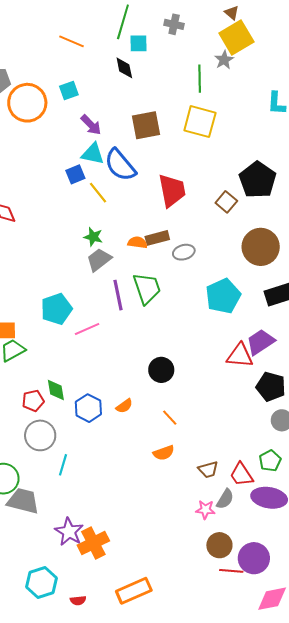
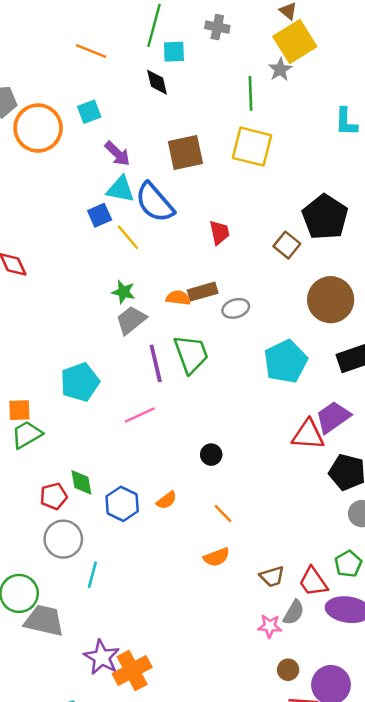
red trapezoid: (172, 190) -> (219, 232), size x0.6
pink line: (87, 329) -> (140, 415), moved
black circle: (161, 370) -> (211, 455), size x0.7
brown circle: (219, 545) -> (288, 670), size x0.7

